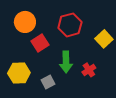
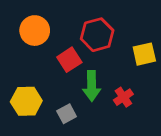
yellow square: (104, 39) -> (144, 54), turned 30
red square: (40, 43) -> (69, 60), moved

